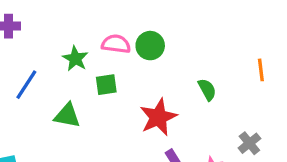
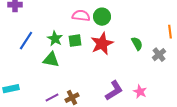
green star: (75, 59) -> (55, 39), moved
red star: (158, 117) -> (102, 44), moved
gray cross: (249, 143) -> (159, 55), moved

